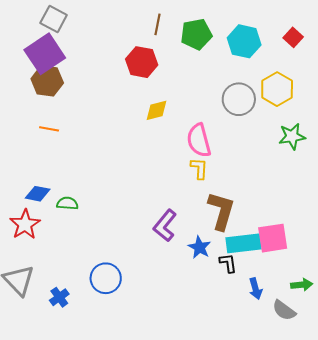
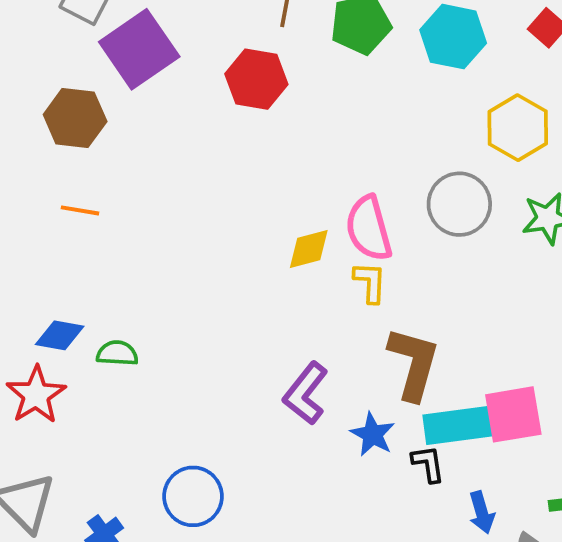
purple square: (45, 54) -> (139, 49), moved
gray circle: (239, 99) -> (459, 204), moved
yellow diamond: (157, 110) -> (309, 249), moved

